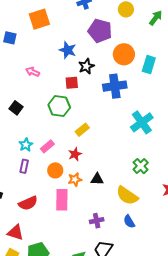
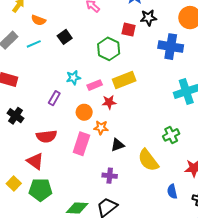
yellow rectangle: (82, 130) -> (124, 80), size x1.5
cyan star: (26, 145) -> (73, 78), moved
pink rectangle: (47, 146) -> (95, 85), moved
black triangle: (97, 179) -> (117, 145), moved, turned -40
blue semicircle: (129, 222) -> (172, 192), moved
red triangle: (15, 232) -> (35, 161), moved

